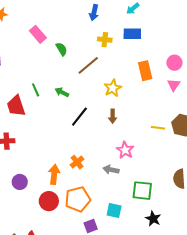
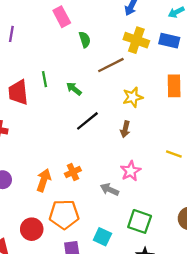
yellow cross: (105, 40) -> (136, 40), size x1.5
red circle: (49, 201) -> (32, 229), moved

